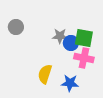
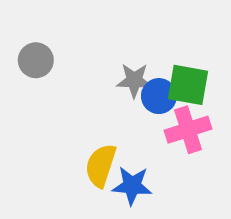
pink cross: (84, 58) -> (188, 130), turned -30
blue star: (70, 83) -> (132, 186), moved

